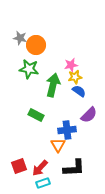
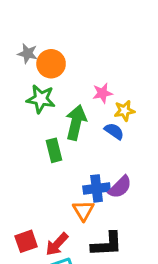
yellow star: (75, 77) -> (124, 111), moved
green rectangle: (36, 115) -> (54, 150), moved, turned 49
purple semicircle: (89, 115) -> (120, 187), moved

